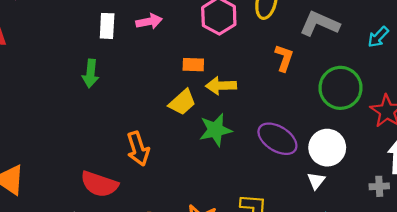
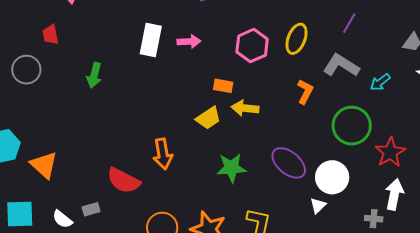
white rectangle: (107, 26) -> (151, 40), size x1.4
cyan arrow: (378, 37) -> (380, 82), moved
green arrow: (90, 73) -> (94, 75), moved
green star: (215, 130) -> (231, 168), moved

